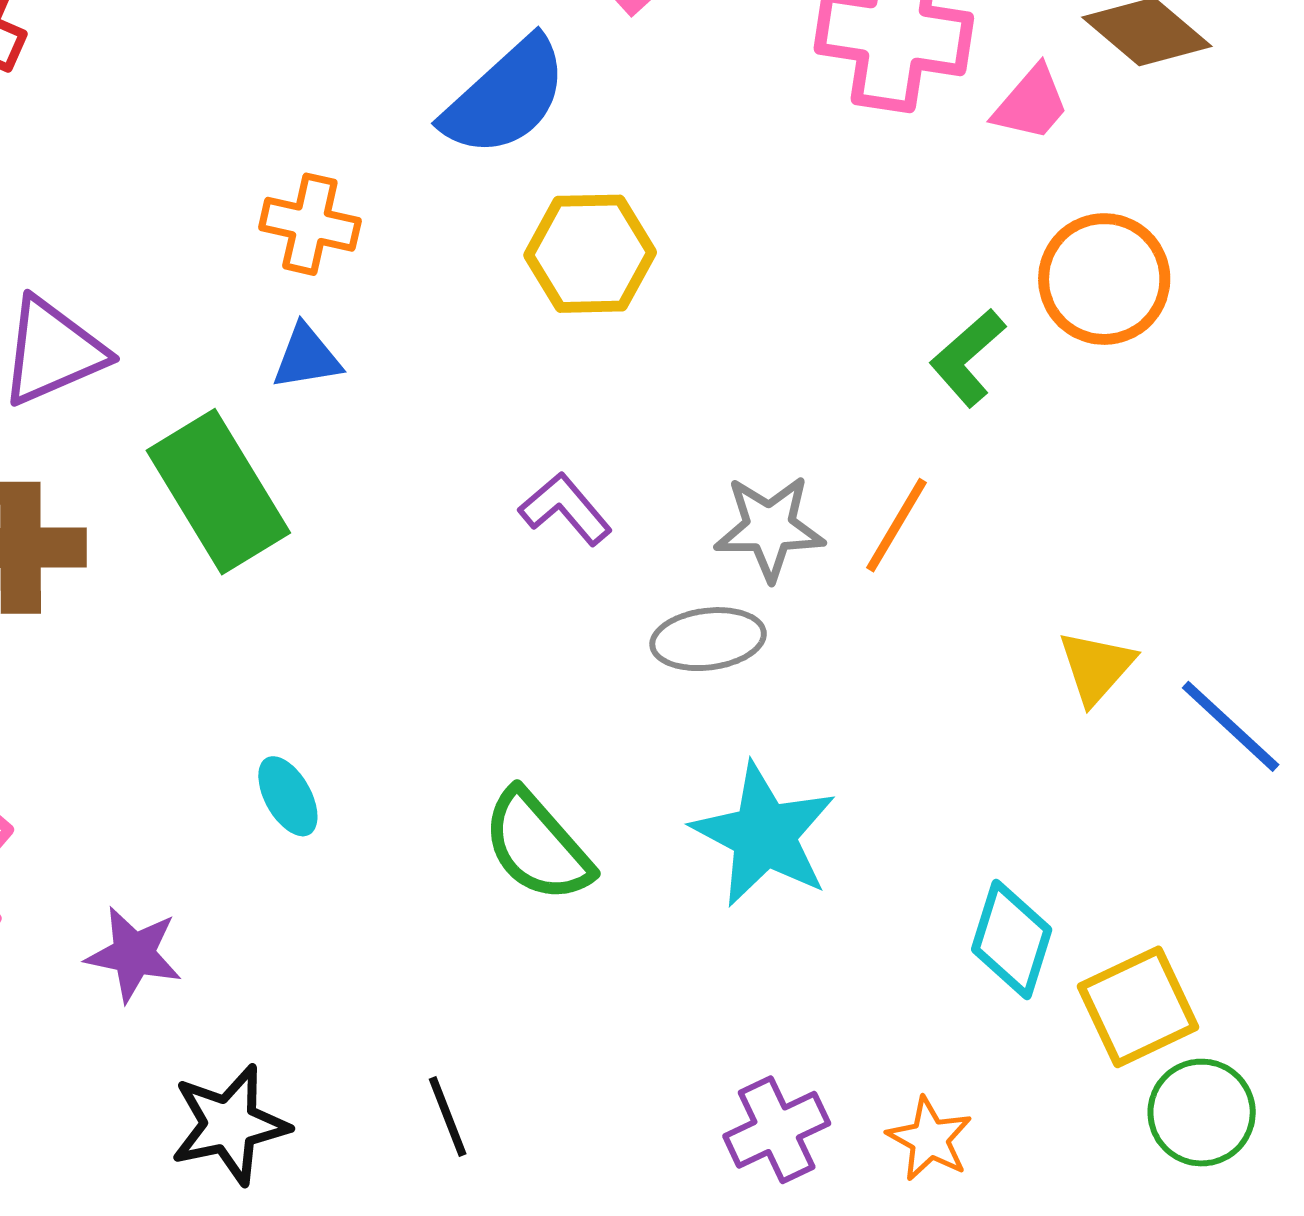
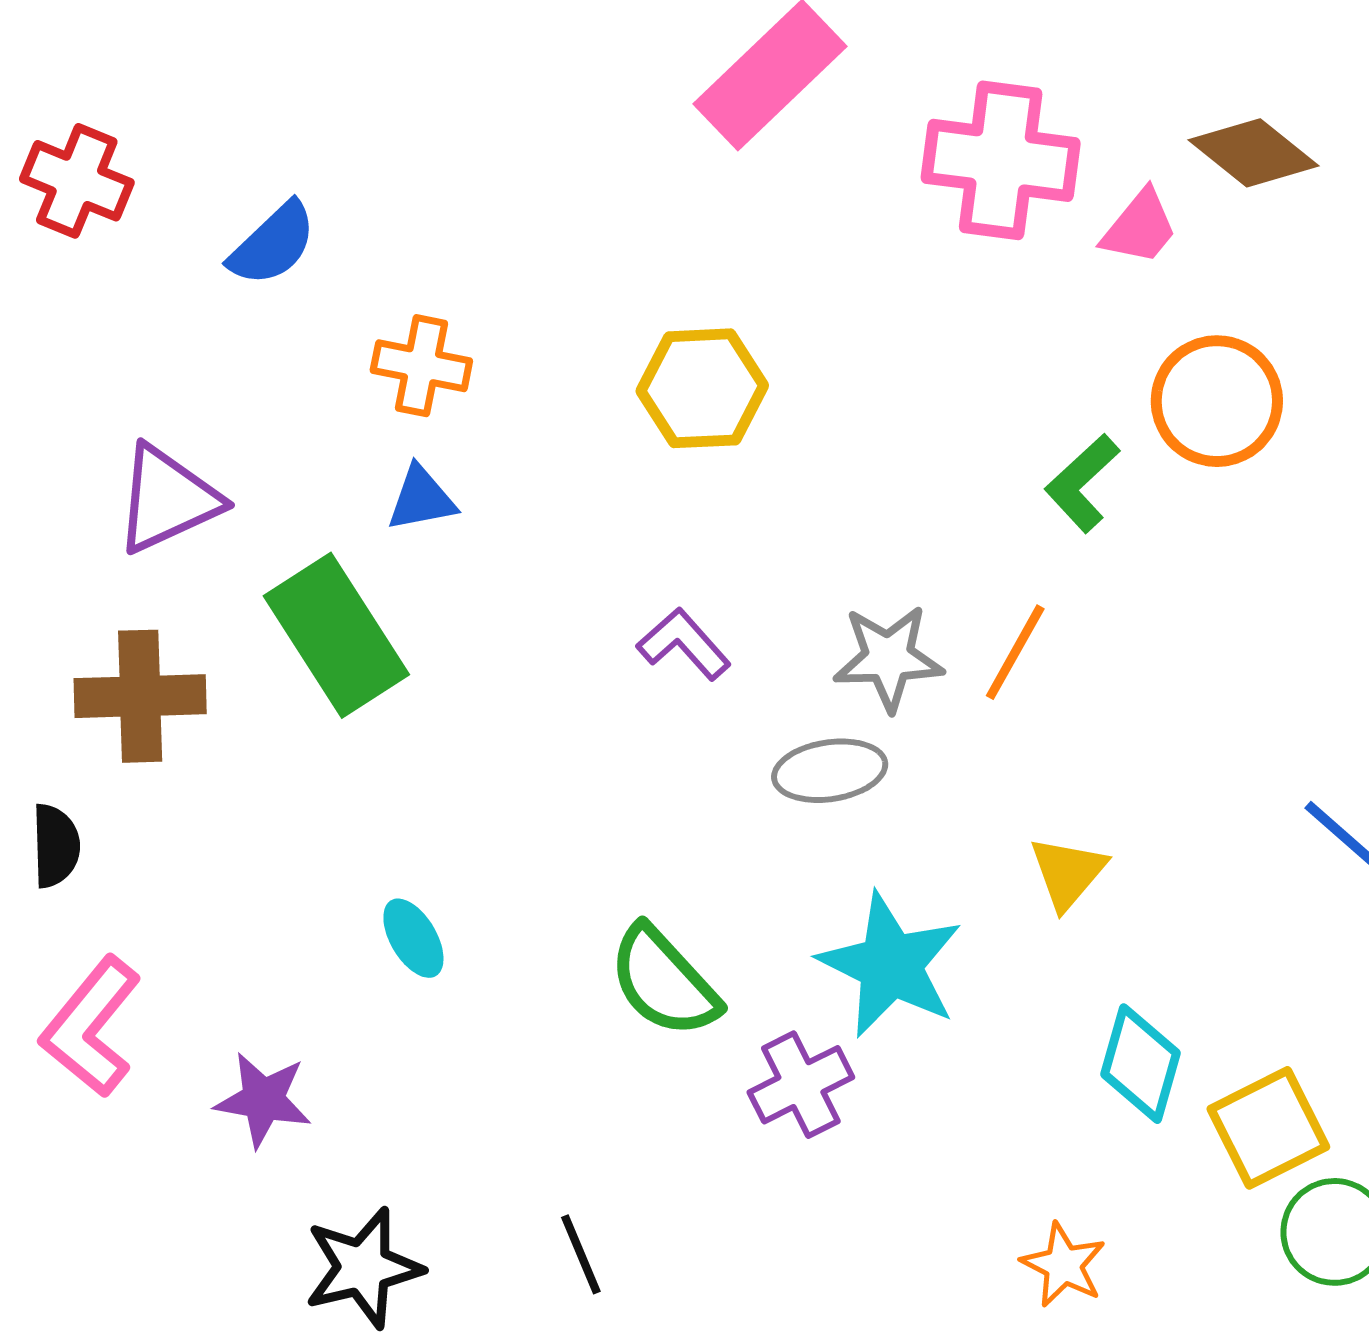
blue semicircle: (505, 97) -> (273, 244), moved, size x0.7
yellow triangle: (1096, 667) -> (1068, 873), moved
purple cross: (777, 1130) -> (801, 1085), moved

